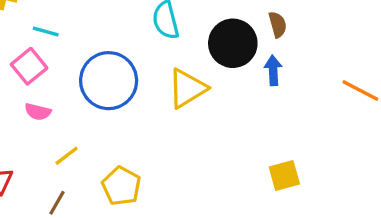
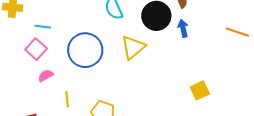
pink semicircle: (38, 112) -> (46, 76), turned 147
yellow line: (67, 156) -> (67, 99), turned -49

